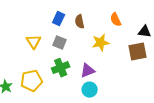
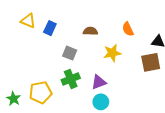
blue rectangle: (59, 19) -> (50, 28), moved
brown semicircle: (80, 22) -> (90, 31), turned 104
yellow triangle: (34, 42) -> (28, 21), moved, turned -35

